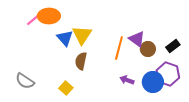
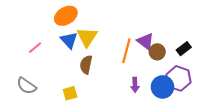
orange ellipse: (49, 16) -> (66, 16), moved, turned -30
pink line: (33, 20) -> (35, 48), moved
purple arrow: (127, 80) -> (135, 85), turned -112
yellow square: (66, 88) -> (70, 93), turned 32

